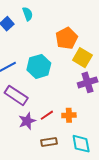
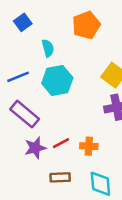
cyan semicircle: (28, 14) -> (48, 48), moved
orange pentagon: (67, 38) -> (86, 25), moved

